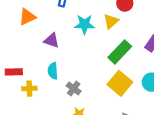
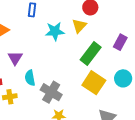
purple triangle: (52, 40) -> (15, 58), moved, turned 49
gray cross: (74, 88) -> (51, 92), size x1.5

